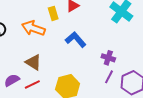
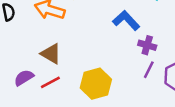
blue L-shape: (76, 40) -> (126, 20), moved

